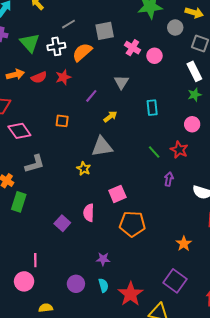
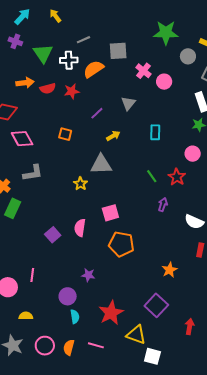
pink line: (35, 260) -> (32, 275), moved
purple circle: (76, 284) -> (68, 296), moved
cyan semicircle: (103, 285) -> (75, 317), moved

